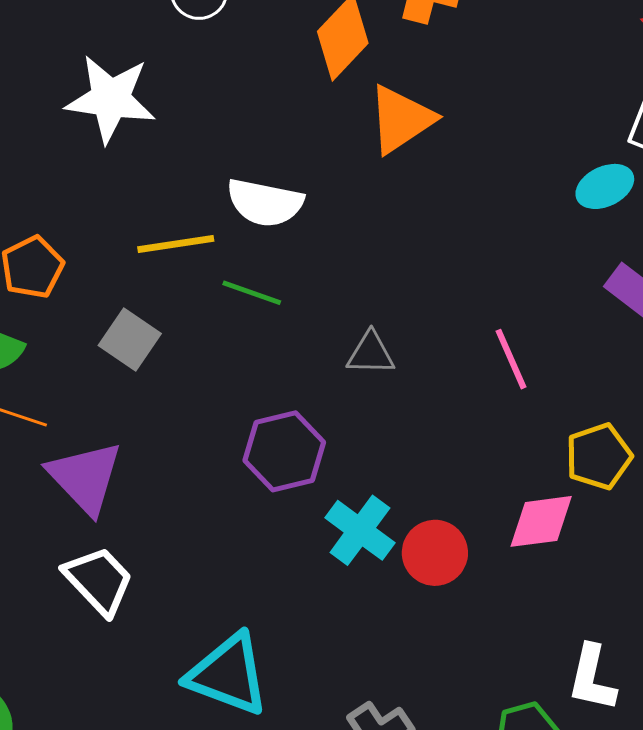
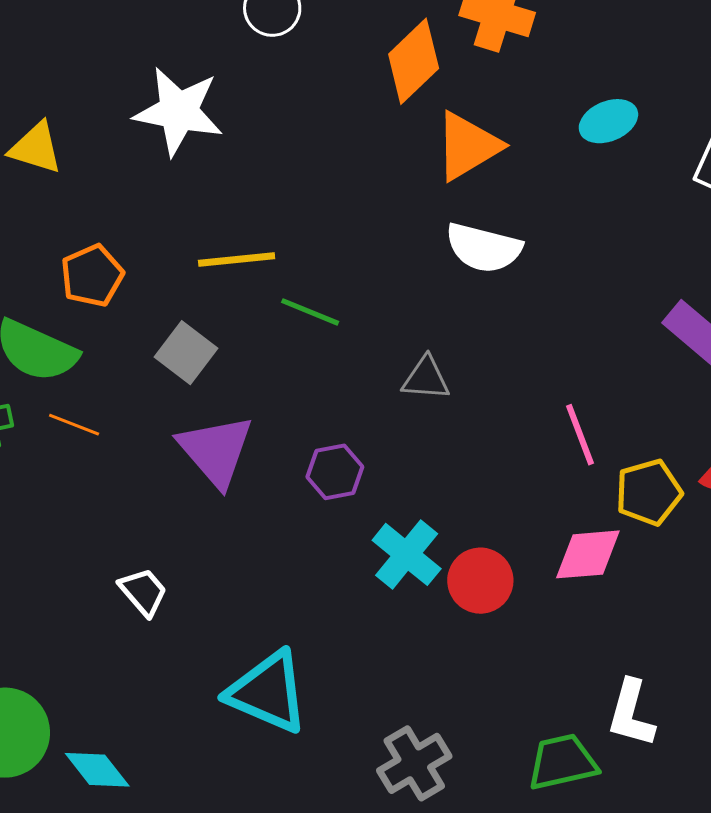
cyan ellipse: (605, 186) -> (608, 121), moved
white semicircle: (265, 203) -> (484, 248), moved
pink line: (511, 359) -> (580, 435), moved
purple hexagon: (284, 451) -> (335, 472), size x0.7
purple triangle: (85, 477) -> (216, 451), moved
white trapezoid: (99, 580) -> (143, 592), size x0.7

